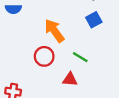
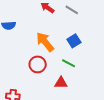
blue square: (94, 20) -> (74, 41), moved

